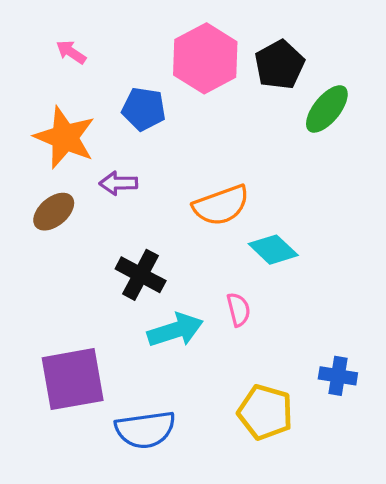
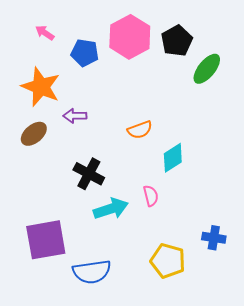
blue pentagon: (144, 109) -> (85, 53), moved
orange semicircle: (221, 205) -> (140, 130), size x0.7
cyan diamond: (273, 250) -> (173, 158), turned -76

